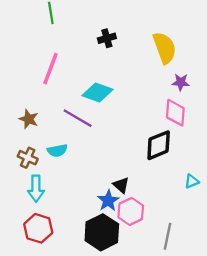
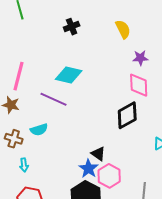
yellow semicircle: (165, 48) -> (123, 29), size x0.7
pink line: (50, 69) -> (18, 76), moved
cyan arrow: (36, 189) -> (24, 165), size x0.6

